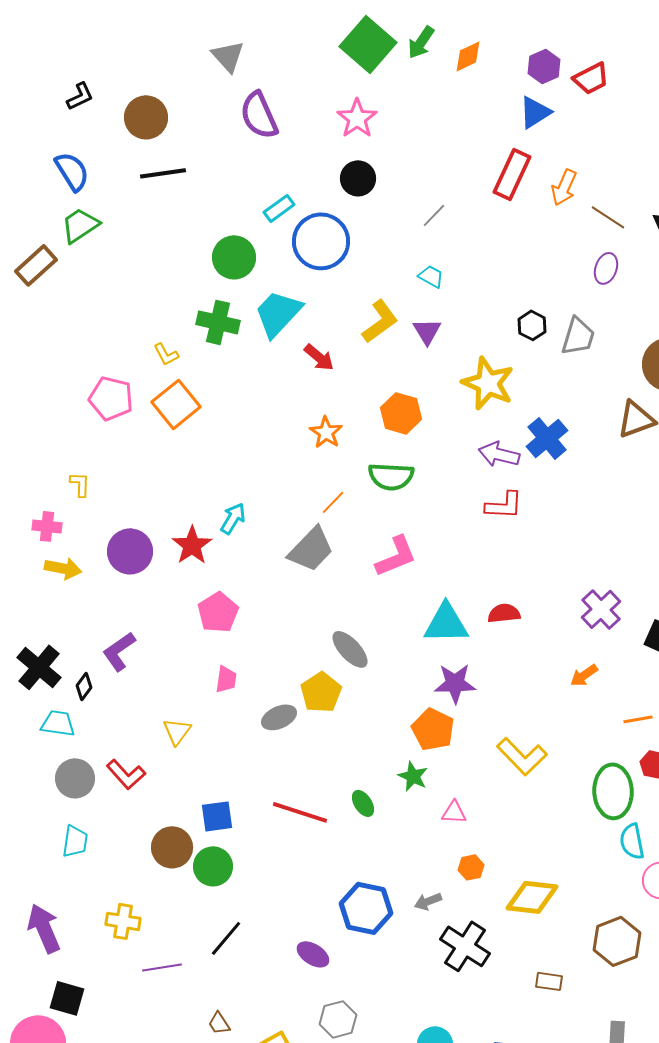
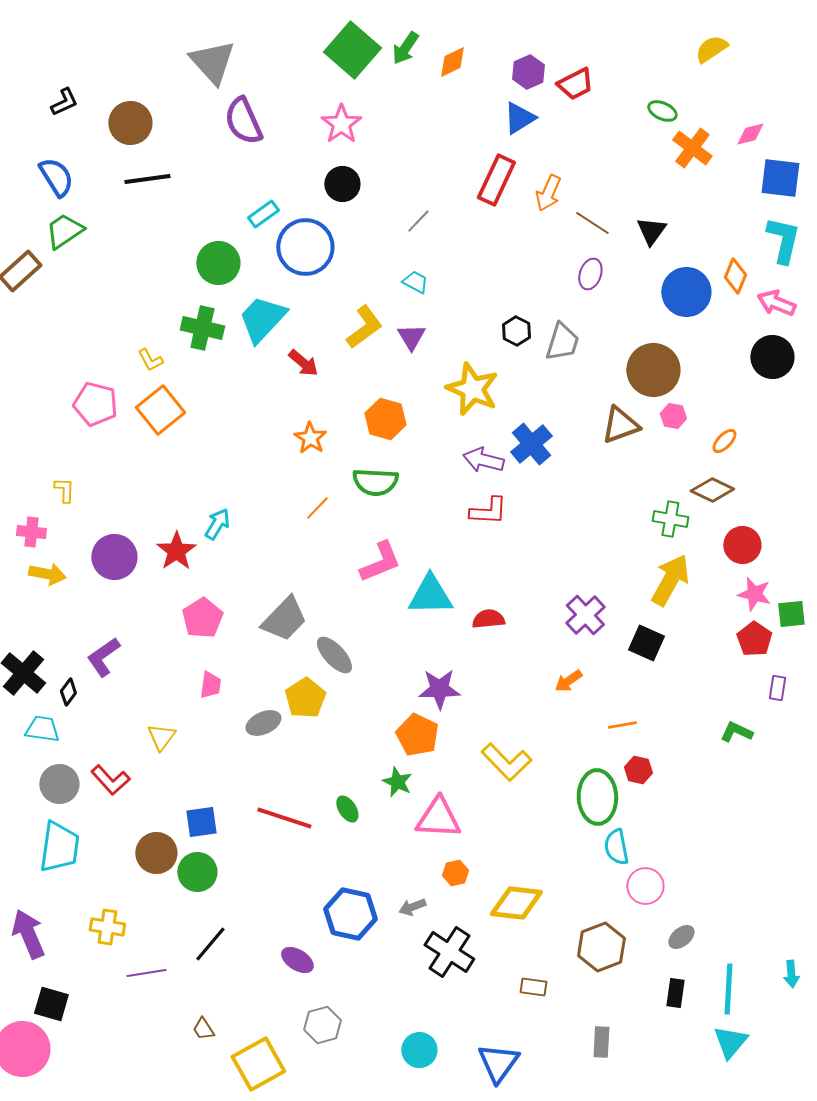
gray triangle: (228, 56) -> (212, 62), size x1.4
gray trapezoid: (311, 549) -> (284, 619), moved
cyan triangle: (446, 623) -> (430, 595), moved
pink triangle: (454, 812) -> (438, 818), size x1.8
cyan trapezoid: (75, 841) -> (59, 847), size x1.6

